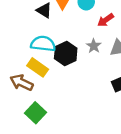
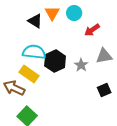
gray star: (94, 46) -> (81, 65), moved

